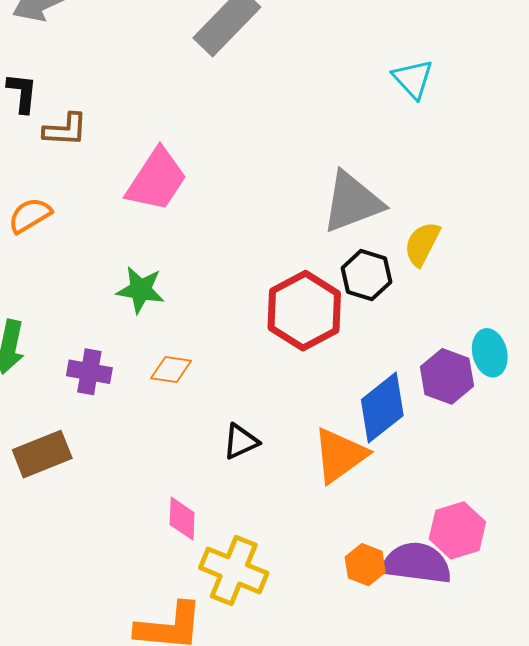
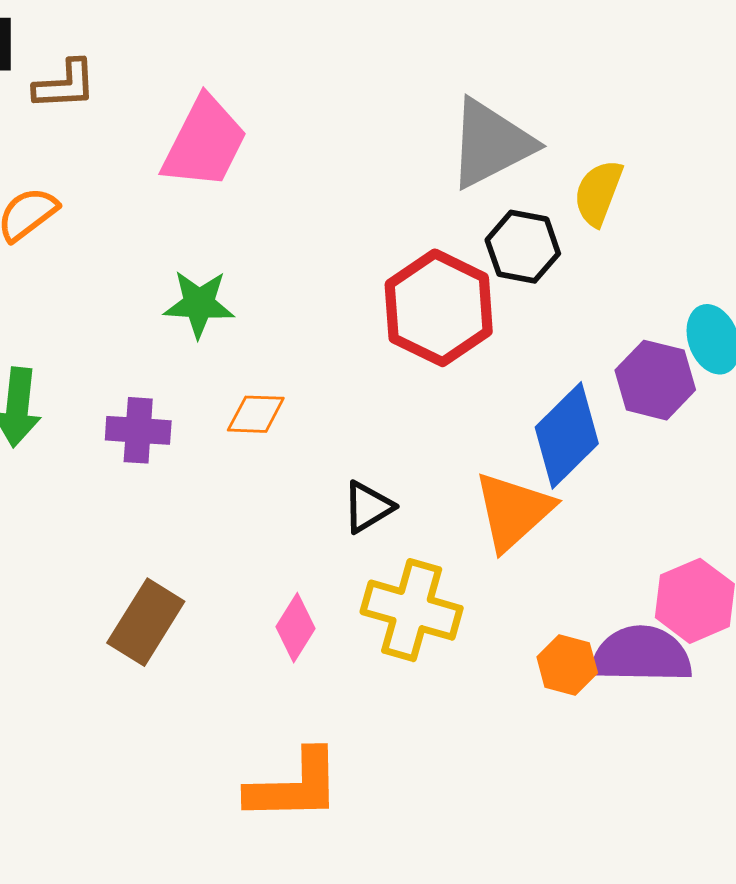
brown rectangle: (42, 454) -> (146, 622), moved, turned -30
pink diamond: (182, 519) -> (295, 628), turned 36
yellow cross: (234, 570) -> (412, 610), moved

